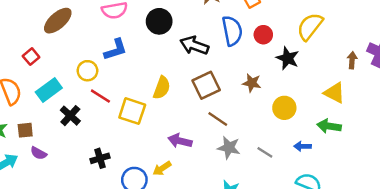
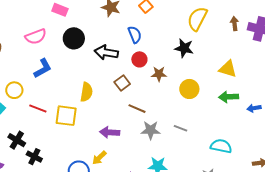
blue semicircle: (232, 31) -> (135, 35), size x0.7
red circle: (263, 35) -> (139, 59), moved
brown arrow: (352, 60) -> (234, 24), moved
yellow circle: (87, 71) -> (14, 90), moved
brown square: (206, 85) -> (122, 83), size x0.7
black cross: (70, 116) -> (17, 140), moved
blue arrow: (303, 146) -> (254, 108), moved
black cross: (100, 158) -> (34, 157), moved, turned -35

